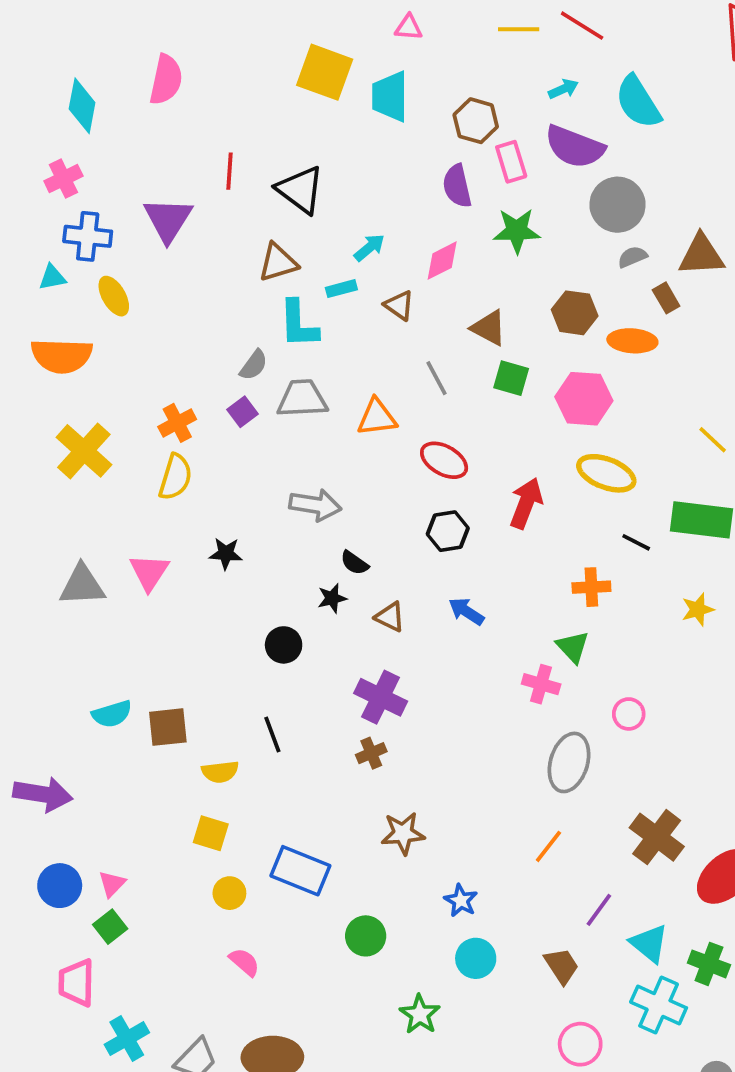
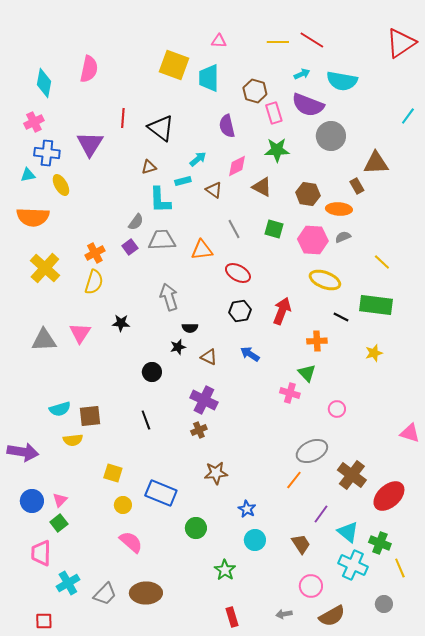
cyan semicircle: (638, 102) -> (342, 81), turned -48
purple semicircle: (457, 186) -> (227, 126), moved
gray semicircle: (632, 257) -> (343, 237), moved
brown triangle: (278, 262) -> (149, 167), size x0.7
brown triangle: (489, 328) -> (262, 187), moved
red arrow: (526, 503) -> (282, 311), moved
gray arrow: (315, 505) -> (169, 297), turned -116
black semicircle: (354, 563) -> (190, 328), turned -35
gray ellipse: (569, 762) -> (312, 451), moved, turned 48
yellow semicircle: (220, 772) -> (73, 440), moved
pink semicircle: (244, 962) -> (131, 542), size x1.4

